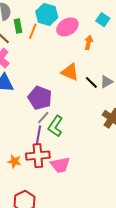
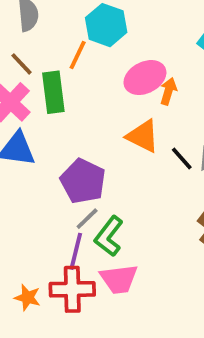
green rectangle: (18, 26) -> (53, 92), moved, size x1.5
pink ellipse: (67, 27) -> (145, 78), moved
orange arrow: (88, 43) -> (168, 91), moved
pink trapezoid: (60, 165) -> (119, 279), moved

